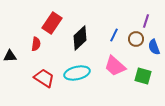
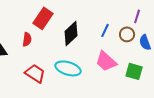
cyan ellipse: (77, 73) -> (68, 68), turned 30

